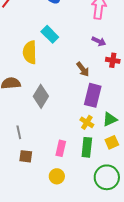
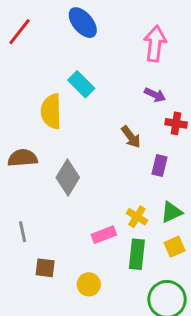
purple rectangle: (93, 95) -> (159, 165), moved, size x0.6
gray line: (19, 132) -> (23, 232), moved
pink rectangle: (61, 148) -> (104, 235), moved, turned 56
yellow circle: (57, 176) -> (89, 284), moved

